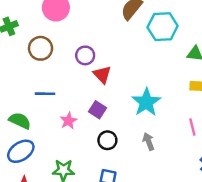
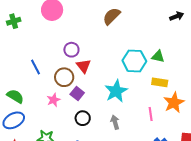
cyan hexagon: (163, 27) -> (134, 61), moved
brown circle: (41, 48) -> (64, 77), moved
blue line: (45, 94) -> (35, 67), moved, turned 56

